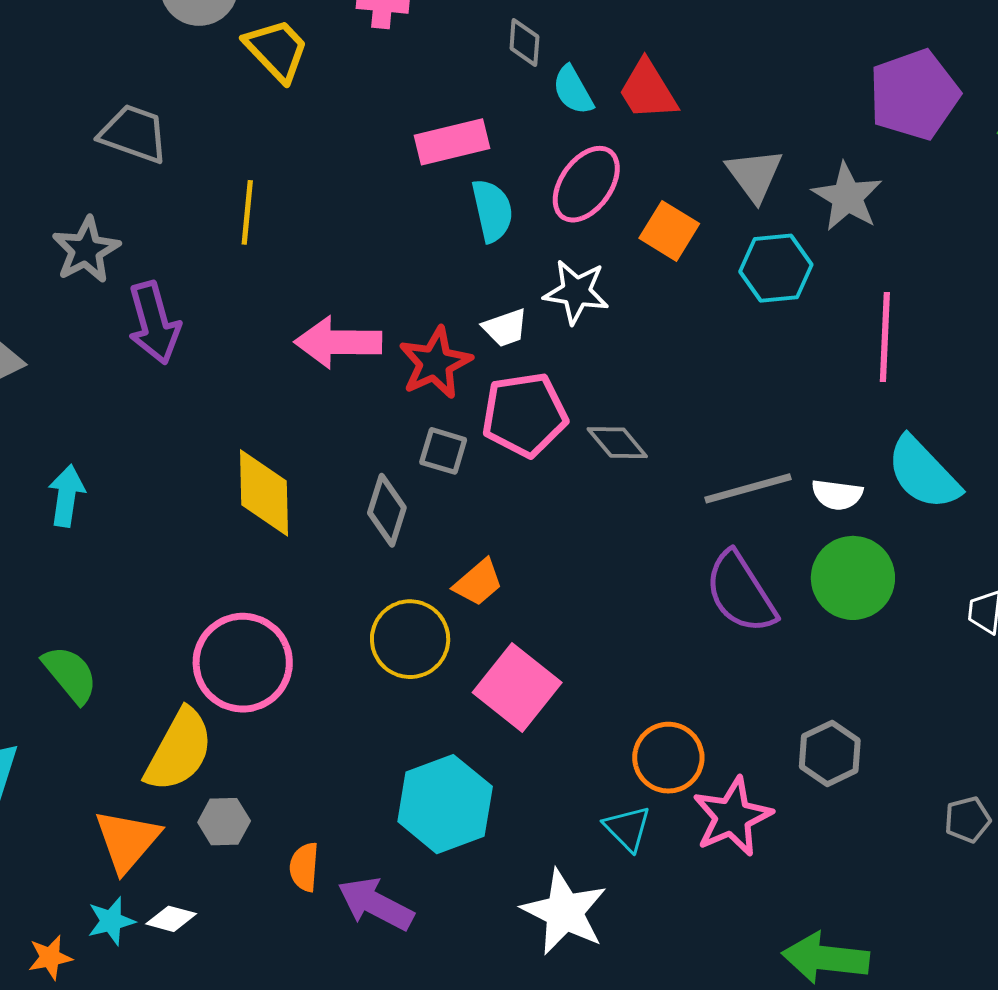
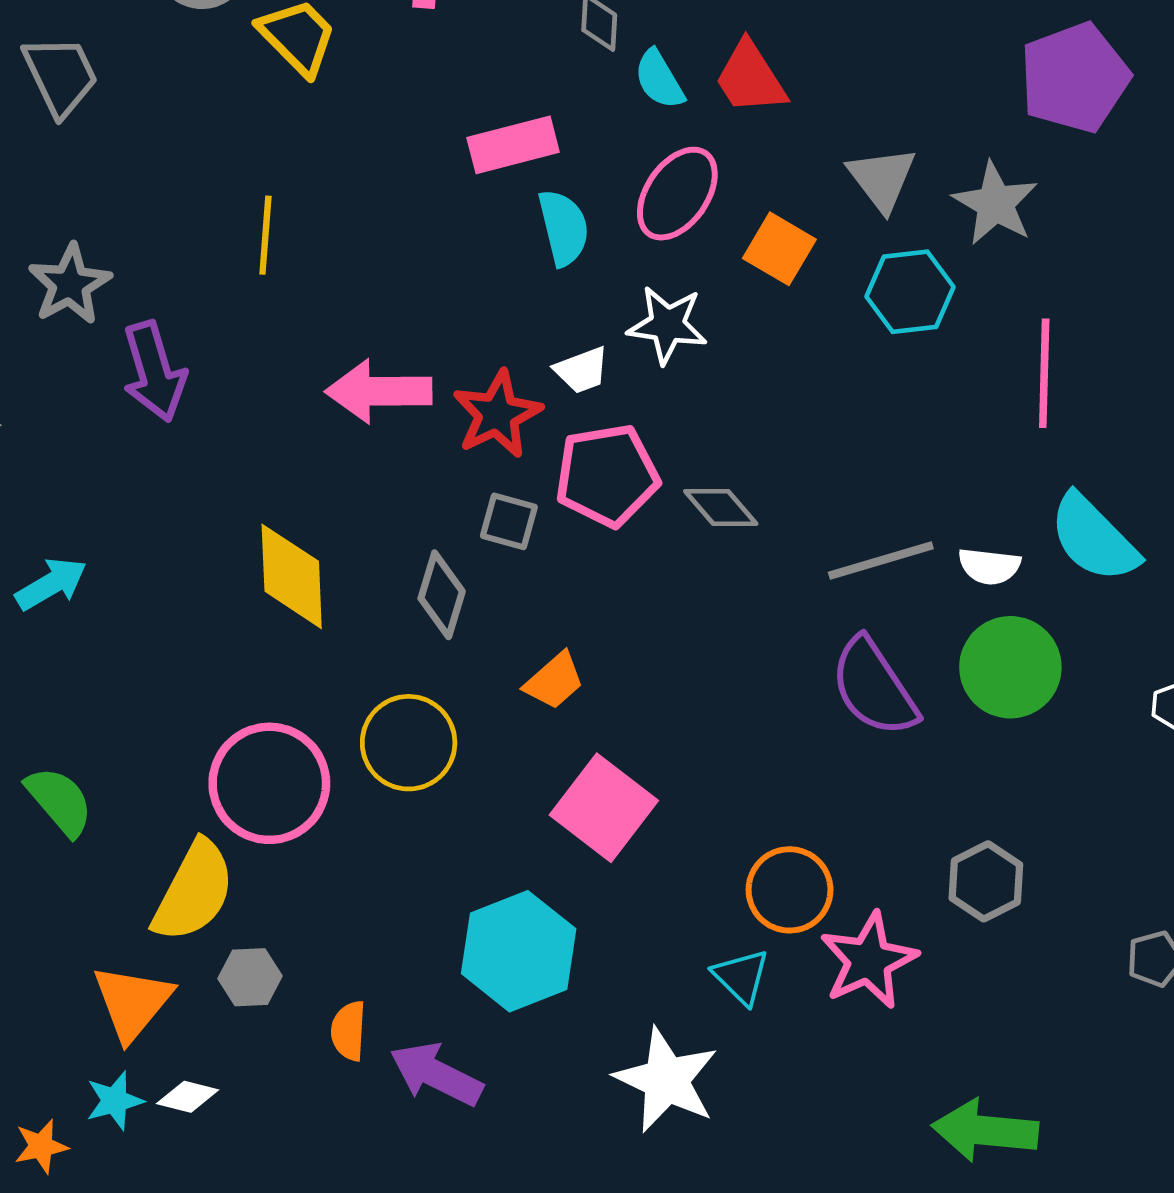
gray trapezoid: (134, 134) -> (60, 76), moved, turned 46
cyan arrow: (66, 496) -> (51, 584), turned 52
yellow circle: (410, 639) -> (409, 743), moved

